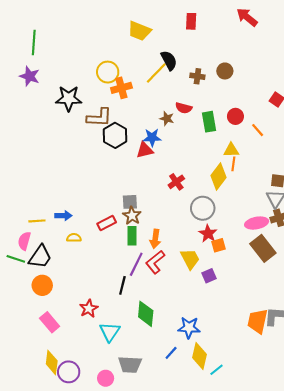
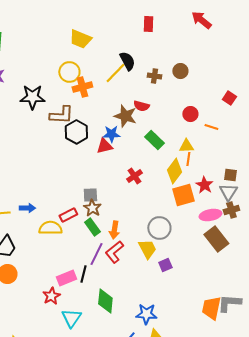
yellow trapezoid: (139, 31) -> (80, 39), moved
brown star: (167, 118) -> (125, 116), size x1.6
green rectangle: (209, 122) -> (154, 140), moved, turned -36
orange line: (258, 130) -> (211, 127), turned -32
gray circle: (203, 208) -> (159, 228), moved
red star: (208, 234) -> (204, 185), moved
green rectangle: (132, 236) -> (92, 227), turned -36
yellow semicircle: (74, 238) -> (50, 228), moved, size x1.6
orange square: (219, 245) -> (183, 195), moved, size x1.6
pink rectangle: (50, 322) -> (66, 278), moved, turned -72

